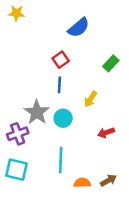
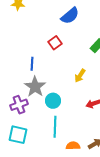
blue line: (59, 85) -> (32, 64), moved
cyan circle: (63, 118) -> (53, 101), moved

